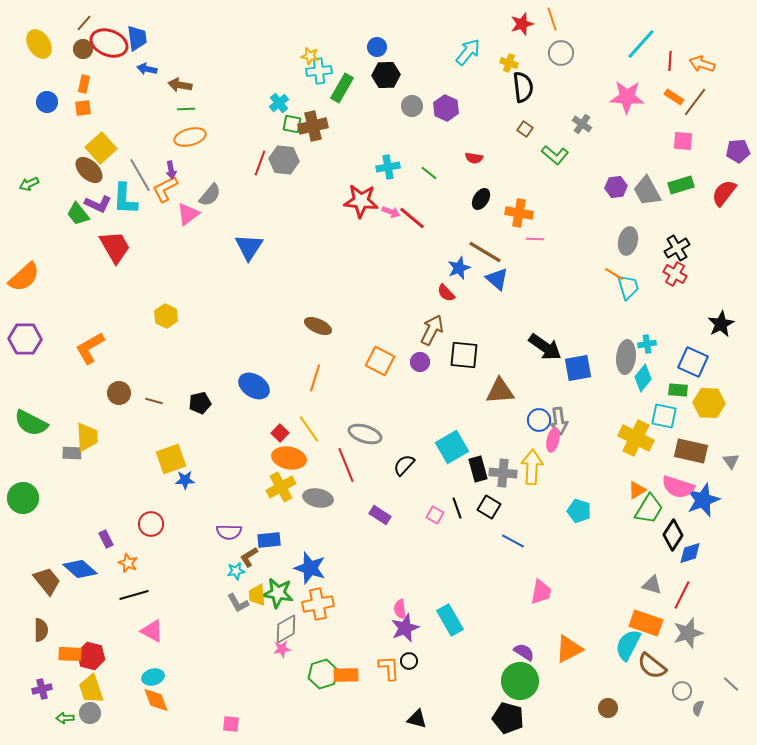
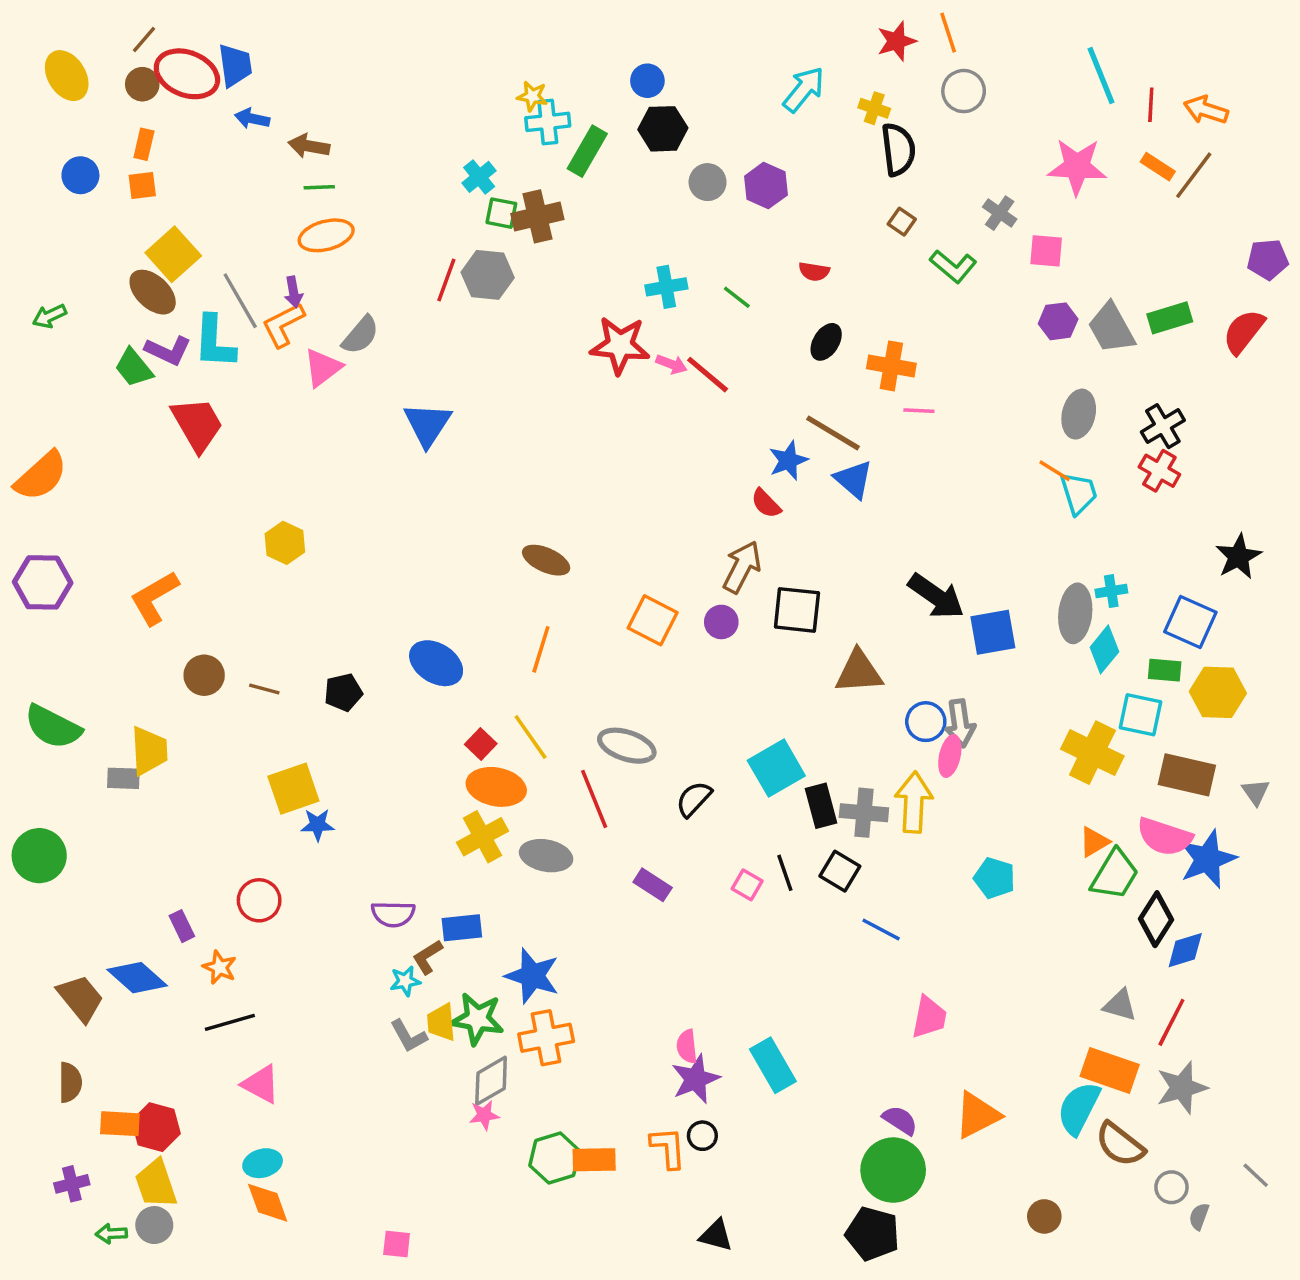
cyan line: (641, 44) -> (1101, 76), turned -64
pink square: (683, 141) -> (1046, 251), moved

